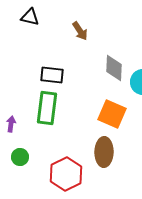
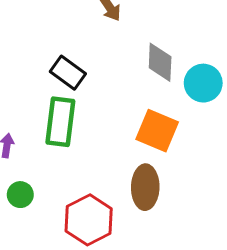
black rectangle: (52, 75) -> (68, 73), turned 30

